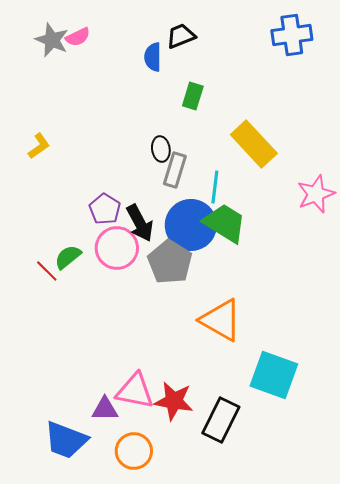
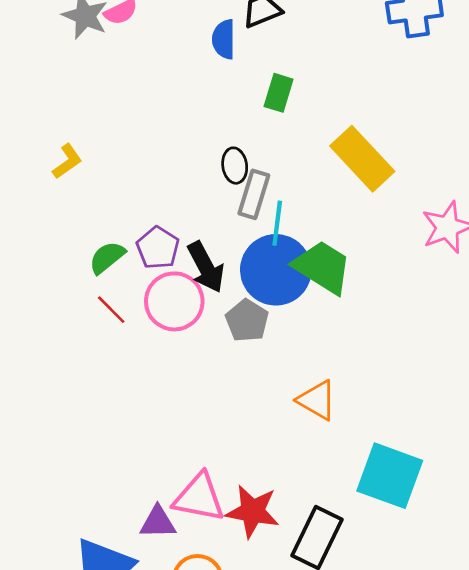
cyan line: (215, 187) -> (277, 223), moved
green semicircle: (68, 257) -> (107, 257), moved
gray pentagon: (170, 262) -> (247, 321), size x0.7
red line: (47, 271) -> (111, 310), moved
orange triangle: (221, 320) -> (317, 400), size x0.7

